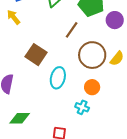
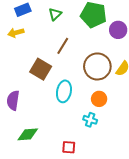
yellow arrow: (14, 17) -> (16, 33), turned -63
brown line: (72, 30) -> (63, 46), moved

